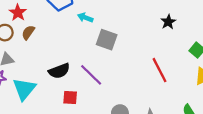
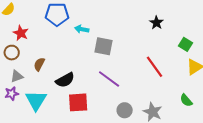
brown semicircle: (28, 32) -> (39, 64), moved
purple line: (91, 75) -> (109, 79), moved
red square: (70, 98) -> (78, 102), size x1.5

